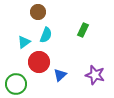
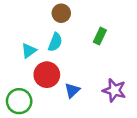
brown circle: (38, 12) -> (61, 13), moved

